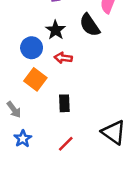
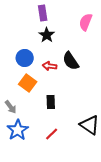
black semicircle: (90, 25) -> (71, 61), moved
black star: (56, 30) -> (47, 35), moved
blue star: (23, 139) -> (18, 130), size x1.5

